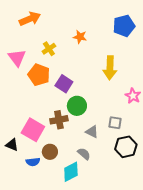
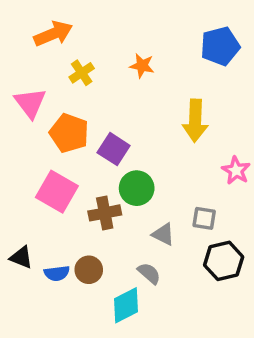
yellow cross: (49, 49) -> (82, 73), moved
pink square: (33, 130) -> (57, 192), moved
blue semicircle: (33, 162) -> (57, 273), moved

